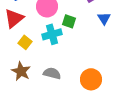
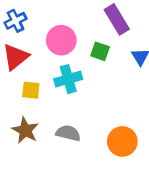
green square: (69, 21) -> (100, 51), moved
yellow square: (25, 42) -> (31, 90), turned -32

